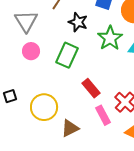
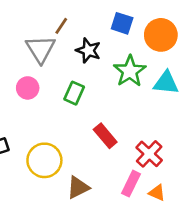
gray triangle: (26, 21) -> (41, 49), moved
green rectangle: (67, 55) -> (74, 93), size x0.7
pink rectangle: (103, 115) -> (131, 184), moved, turned 54

